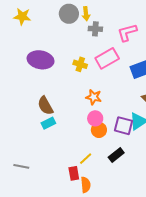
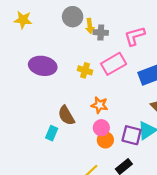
yellow arrow: (86, 14) -> (90, 26), moved
brown semicircle: (45, 106) -> (66, 115), moved
cyan rectangle: (48, 123) -> (52, 133), turned -40

